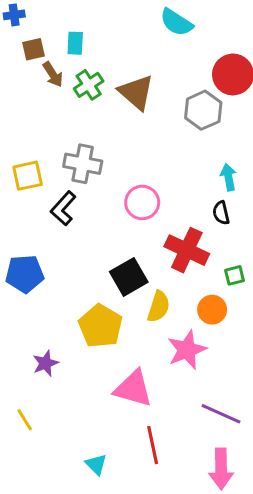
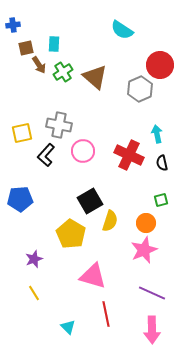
pink circle: (142, 202) -> (83, 151), moved
black semicircle: (221, 213) -> (162, 163), moved
red cross: (187, 250) -> (129, 155), moved
pink star: (187, 350) -> (144, 250), moved
yellow line: (25, 420) -> (34, 293), moved

